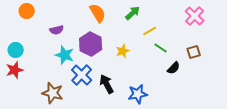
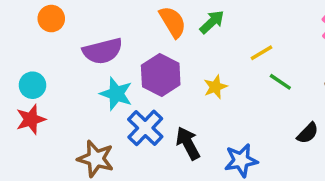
green arrow: (133, 13) -> (212, 22), moved
purple semicircle: (57, 30) -> (103, 51), size x1.6
black semicircle: (174, 68) -> (308, 133), moved

